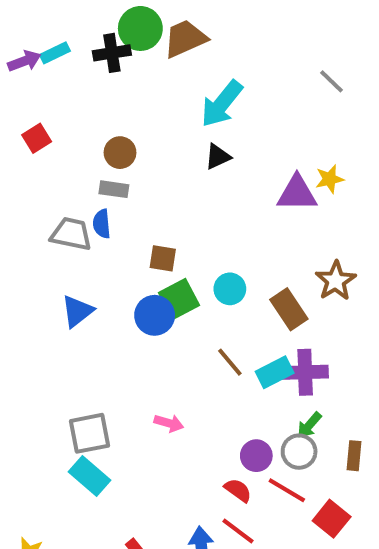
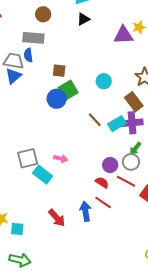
brown circle: (120, 153) -> (43, 14), moved
gray rectangle: (114, 189) -> (33, 38), size x1.5
cyan circle: (230, 289) -> (104, 81), moved
brown rectangle: (289, 309) -> (134, 102), moved
blue triangle: (77, 311) -> (13, 76), moved
pink arrow: (169, 423) -> (61, 159), moved
cyan rectangle: (89, 476) -> (43, 175), moved

